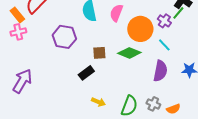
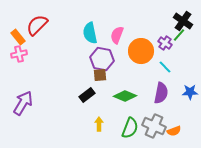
purple hexagon: (64, 37) -> (102, 59), moved
green diamond: (129, 53) -> (125, 96), moved
yellow arrow: (98, 102) -> (99, 124), turned -112
gray cross: (153, 104) -> (154, 126), size x1.6

